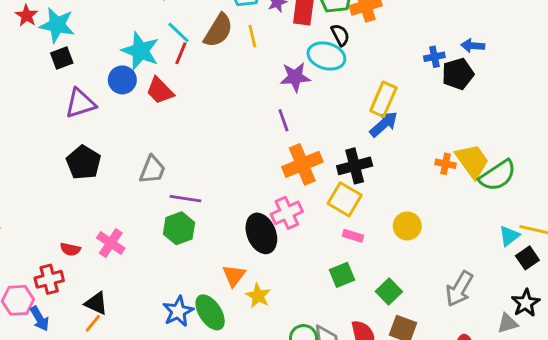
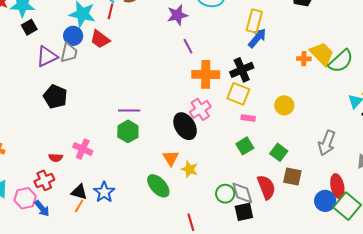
purple star: (295, 77) -> (177, 15), moved
orange cross: (302, 164) -> (206, 74), turned 32
gray trapezoid: (152, 170) -> (69, 53), moved
blue star: (178, 311) -> (104, 192), moved

